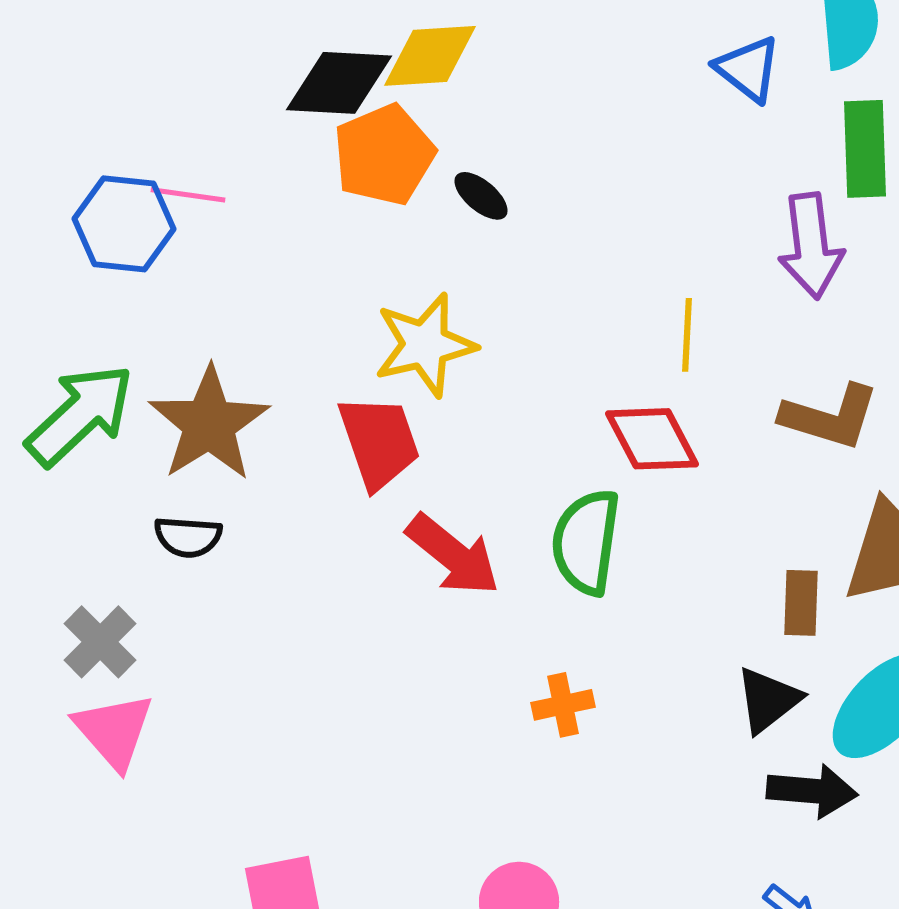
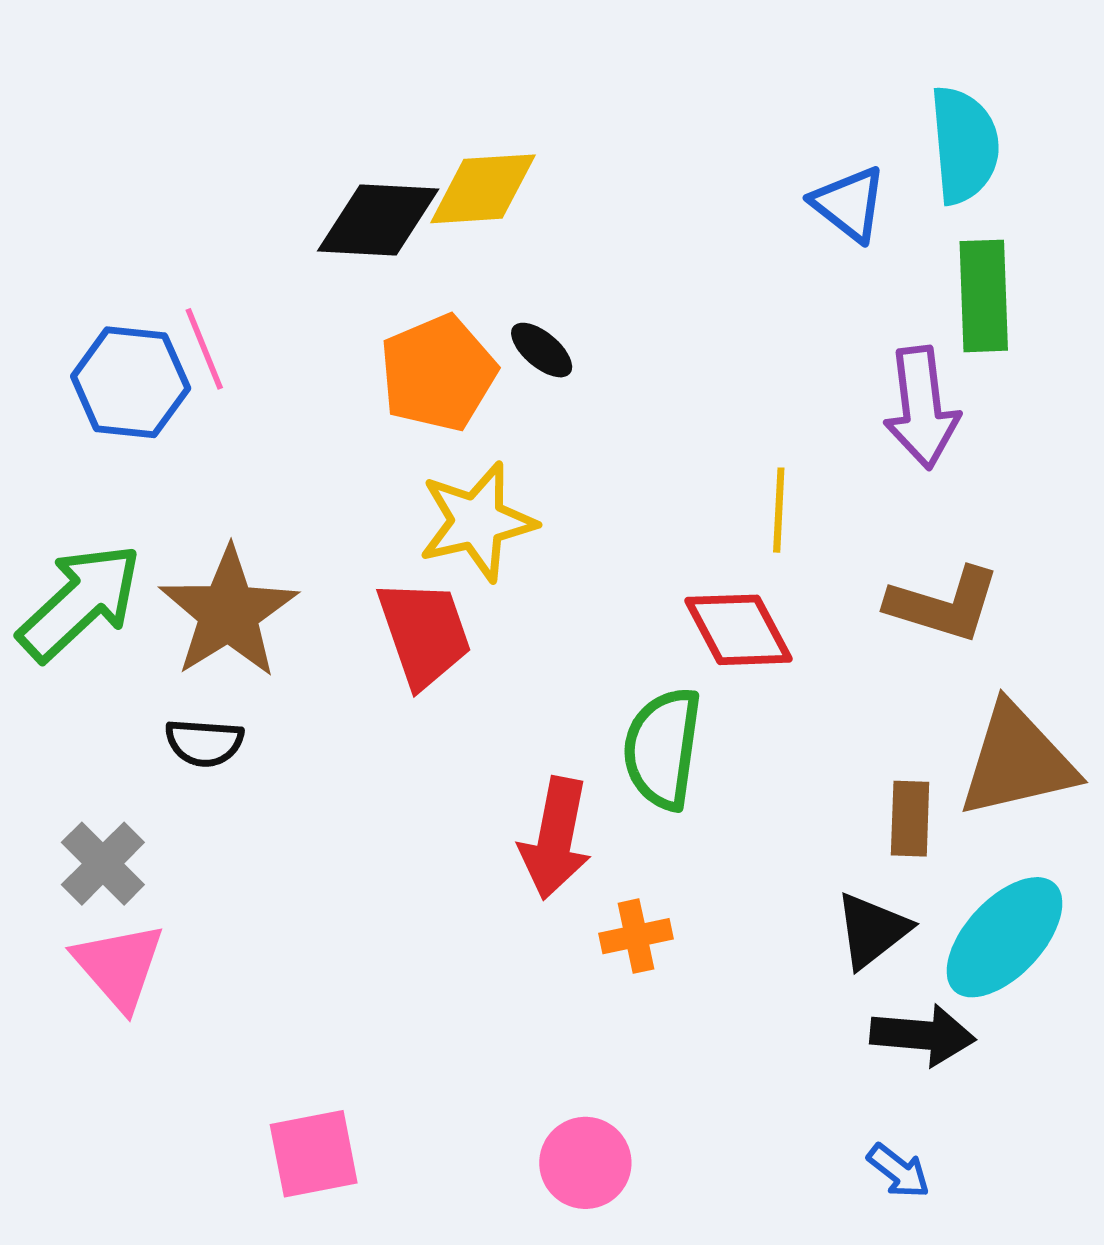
orange pentagon: (384, 155) -> (438, 373), moved
pink line: (188, 195) -> (204, 349), turned 60
red arrow: (453, 555) -> (555, 838), moved, turned 62

